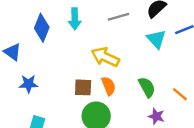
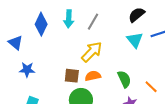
gray line: (118, 17) -> (93, 22), moved, turned -48
yellow arrow: (105, 57) -> (92, 52), turned 105
orange semicircle: (109, 86) -> (93, 76), turned -84

